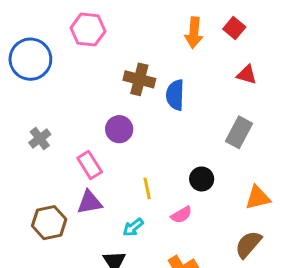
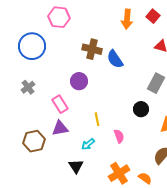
blue circle: (30, 59) -> (32, 46), moved
blue semicircle: (175, 95) -> (115, 59), turned -36
black circle: (202, 179) -> (141, 109), moved
pink semicircle: (181, 215) -> (119, 136), turned -80

